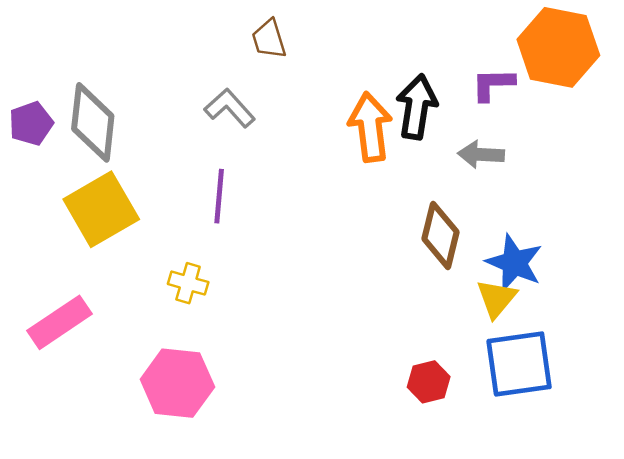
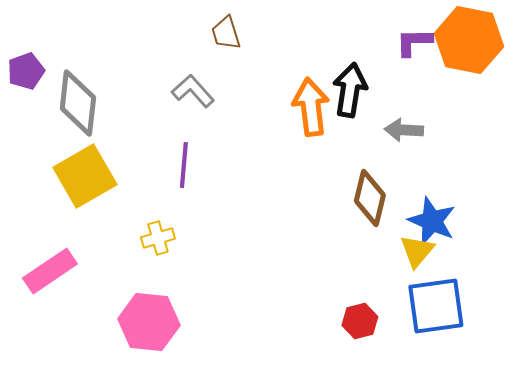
purple L-shape: (493, 84) -> (414, 42), moved
purple pentagon: (31, 124) -> (26, 71), moved
yellow cross: (188, 283) -> (158, 238), turned -32

